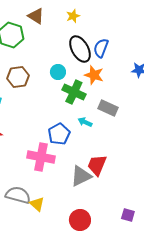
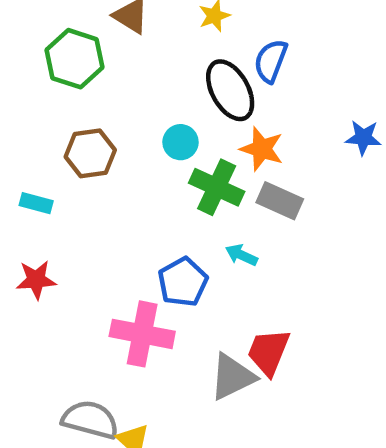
blue semicircle: (101, 48) -> (271, 61), moved
gray rectangle: (108, 108) -> (280, 201), moved

